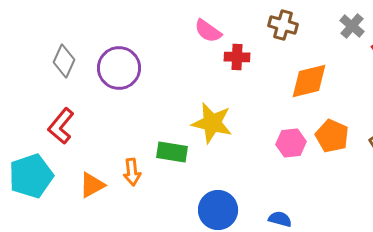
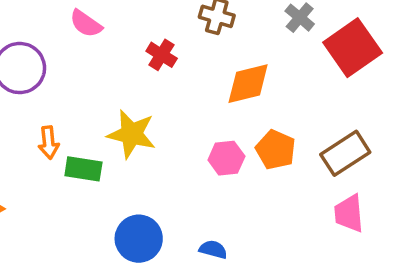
pink semicircle: (208, 31) -> (86, 24), moved
red cross: (237, 57) -> (162, 55), turned 30
orange arrow: (132, 172) -> (49, 143), moved

